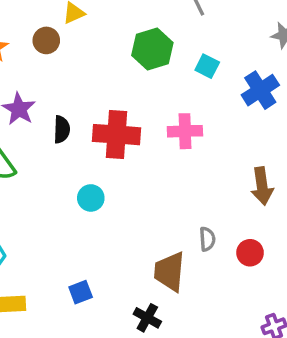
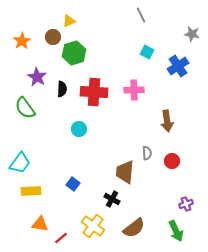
green hexagon: (152, 49) -> (74, 53), moved
brown arrow: (262, 186) -> (167, 121), moved
blue square: (81, 292) -> (73, 184), turned -32

